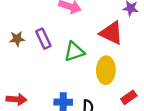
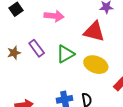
yellow ellipse: (106, 70) -> (96, 65), turned -60

